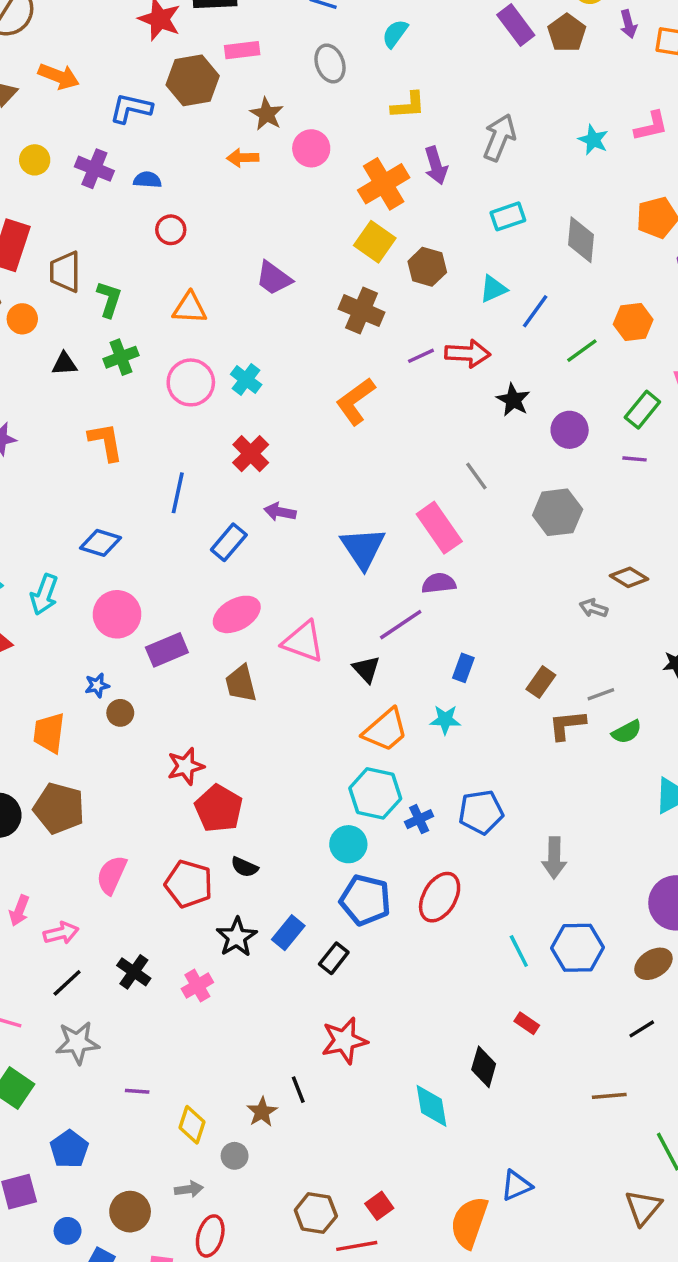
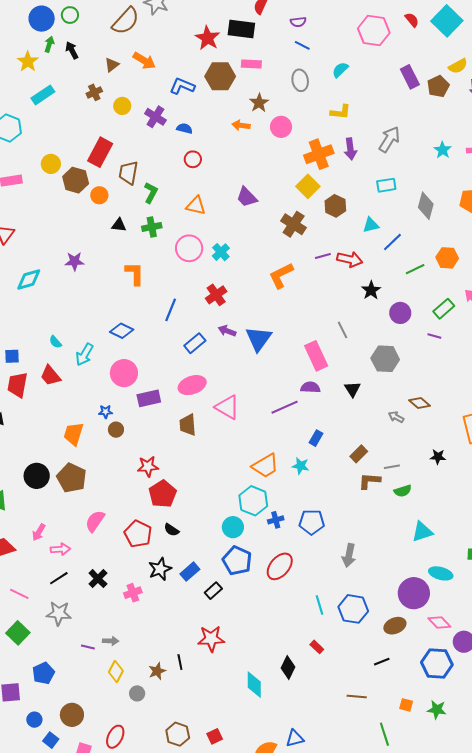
blue triangle: (363, 548) -> (258, 339), moved
black triangle: (366, 669) -> (352, 389), moved
gray arrow: (189, 1189) -> (111, 641), moved

